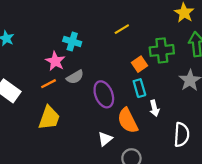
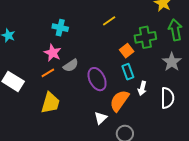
cyan cross: (72, 42) -> (60, 28), moved
white arrow: (154, 108) -> (142, 88), turned 32
orange semicircle: (128, 121) -> (119, 101), turned 65
white semicircle: (182, 135) -> (167, 98), moved

